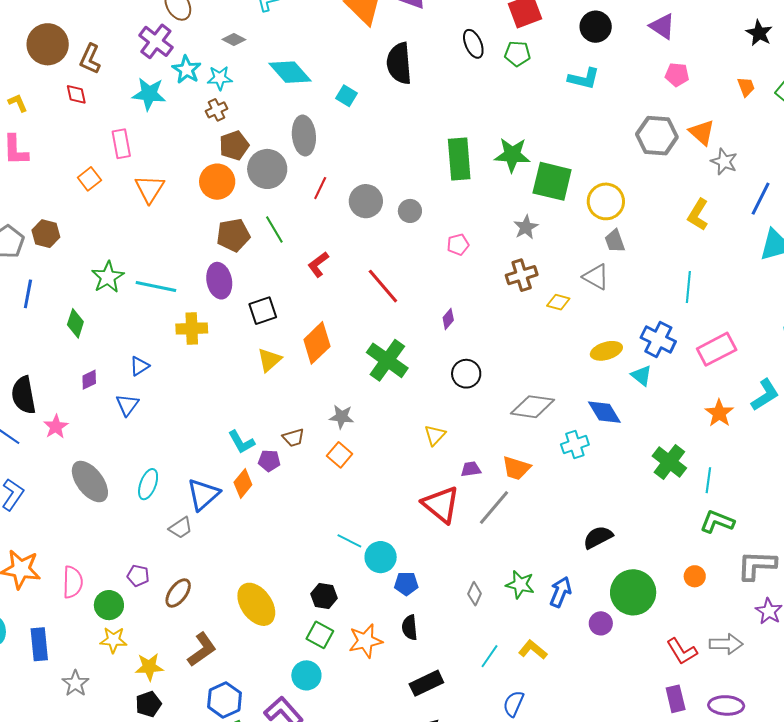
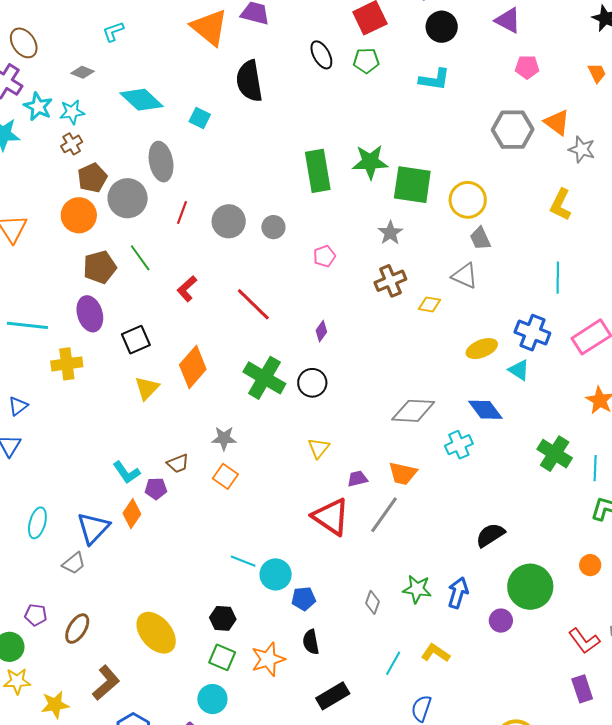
black circle: (466, 374) -> (312, 383), moved

